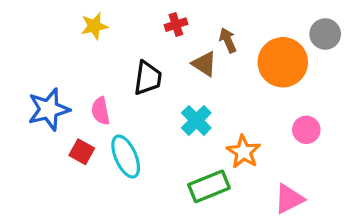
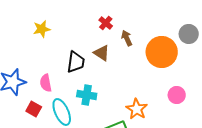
red cross: (176, 25) -> (106, 23), moved, turned -32
brown triangle: (204, 64) -> (102, 53), moved
cyan cross: (196, 120) -> (87, 95), moved, turned -36

